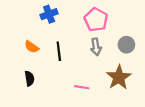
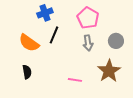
orange semicircle: (32, 47) -> (29, 43), size x1.5
black line: (59, 51) -> (54, 35), moved, turned 30

